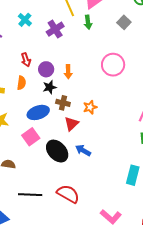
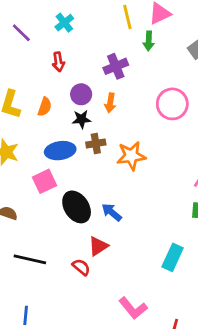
purple cross: (55, 29) -> (116, 66), moved
red arrow: (26, 60) -> (58, 62), moved
brown cross: (63, 103) -> (96, 144), turned -32
orange star: (90, 107) -> (131, 156), size x1.5
red triangle: (71, 124) -> (98, 246), moved
red semicircle: (68, 194) -> (81, 267), size x0.6

